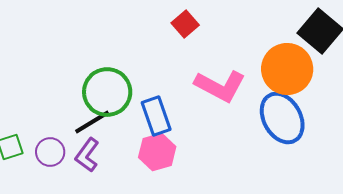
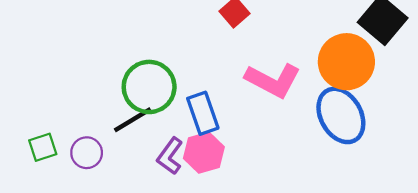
purple L-shape: (87, 155) -> (170, 156), moved

